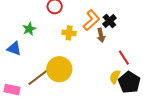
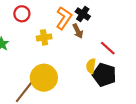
yellow semicircle: (115, 77) -> (91, 66), moved
black pentagon: (129, 82) -> (104, 75), moved

